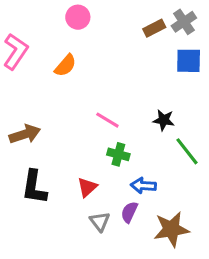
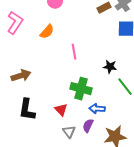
pink line: (107, 120) -> (74, 52), moved, turned 49
green cross: (118, 154) -> (81, 89), size x1.5
red triangle: (87, 187) -> (61, 110), turned -32

